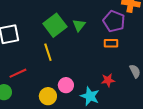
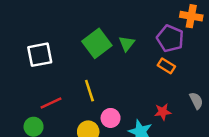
orange rectangle: (111, 43) -> (166, 66), turned 32
yellow line: (48, 52) -> (89, 91), moved

